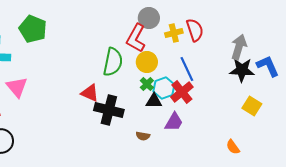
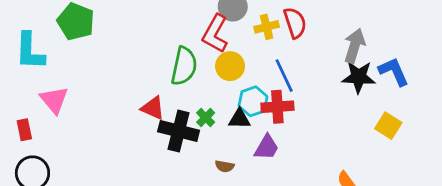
green cross: (147, 84) -> (206, 118), moved
red cross: (182, 92) -> (277, 107), turned 35
yellow square: (252, 106) -> (388, 126), moved

